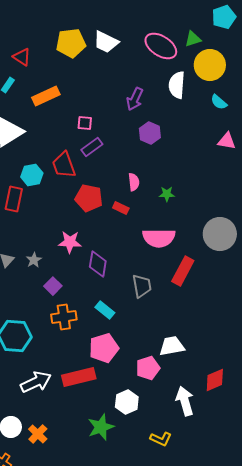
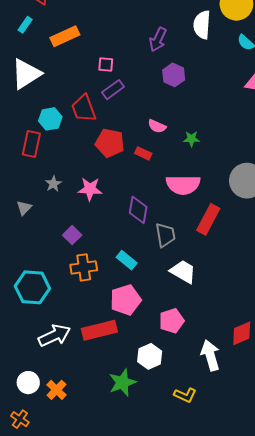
pink semicircle: (134, 182) -> (157, 126), turned 120
gray star: (34, 260) -> (53, 184), moved
purple diamond: (98, 264) -> (138, 210), moved
white trapezoid: (172, 346) -> (183, 272), moved, turned 40

